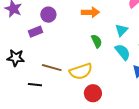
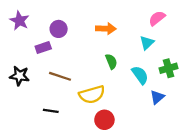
cyan triangle: (122, 30) -> (147, 43), moved
brown line: (52, 68) -> (60, 76), moved
black line: (35, 85) -> (51, 111), moved

